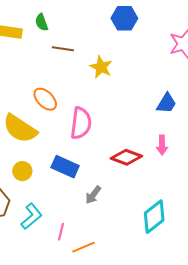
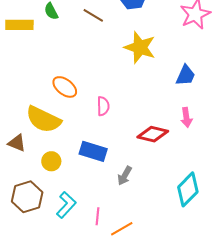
brown line: (63, 49) -> (93, 15), moved, turned 30
yellow star: (101, 67) -> (140, 47), moved, size x1.4
pink semicircle: (81, 123) -> (103, 106), size x0.6

